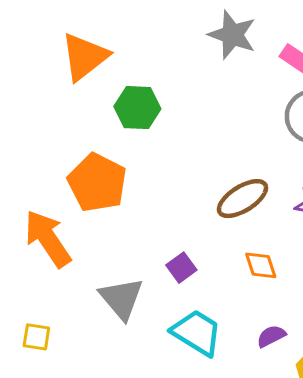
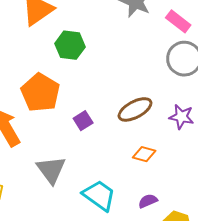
orange diamond: (261, 265) -> (144, 154), turned -60
purple square: (181, 268) -> (83, 121), moved

